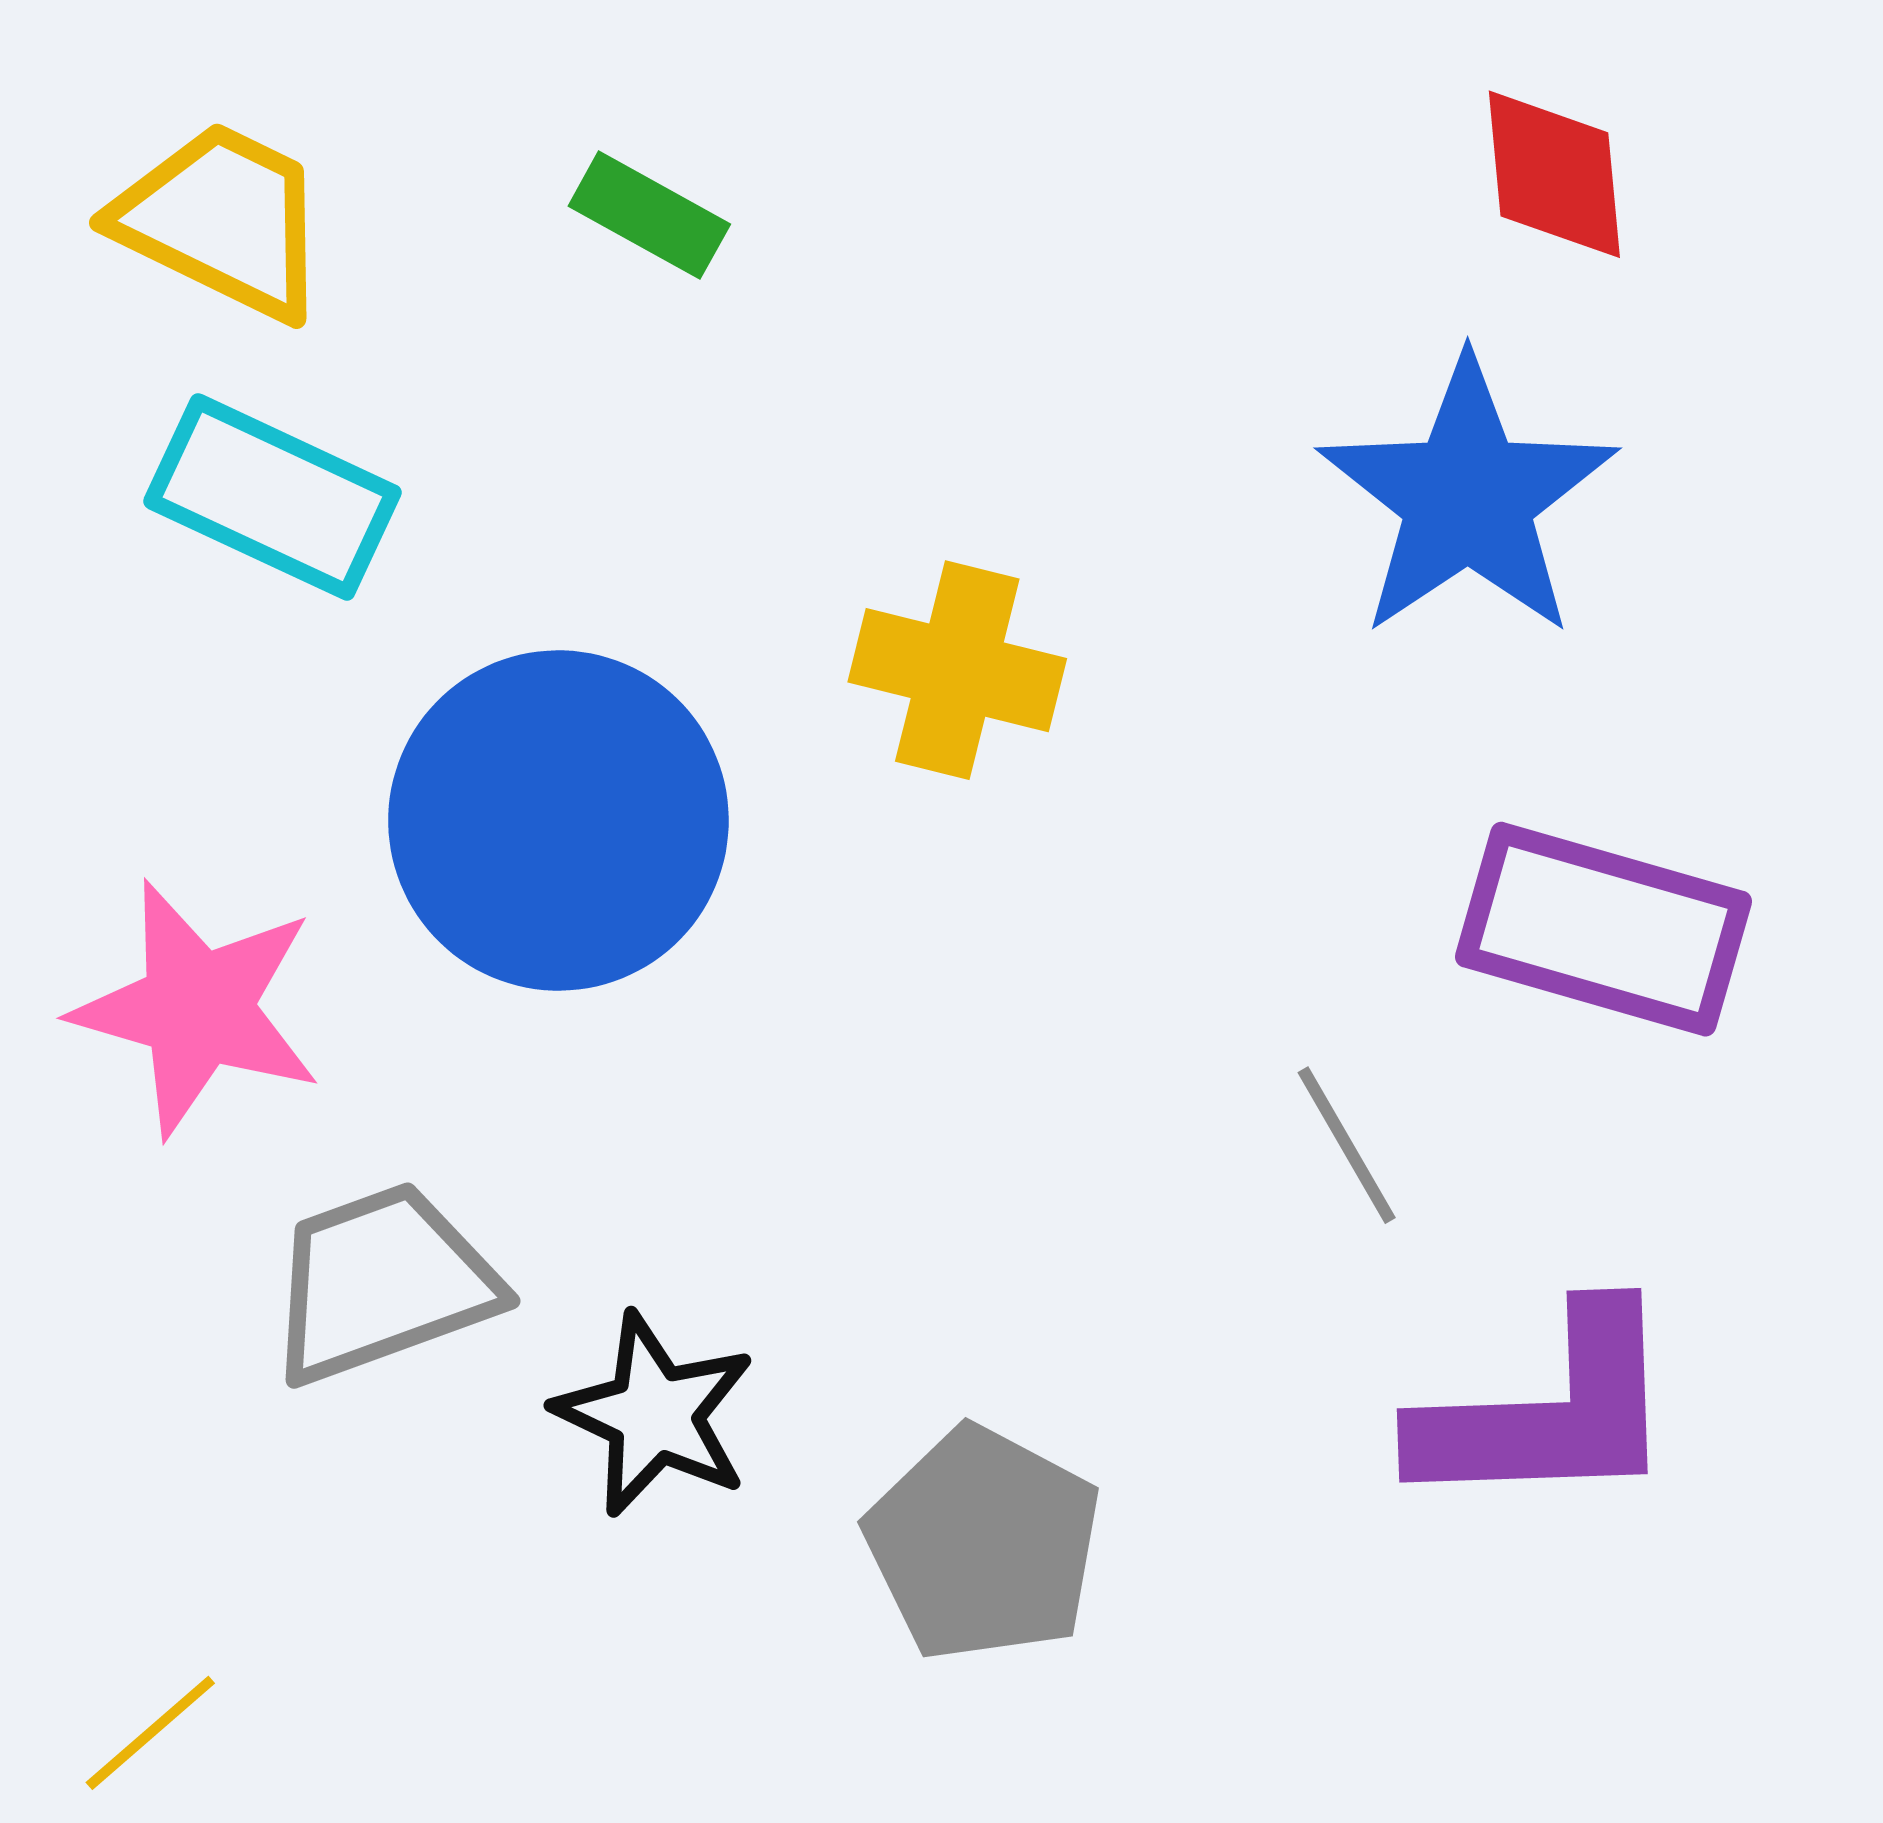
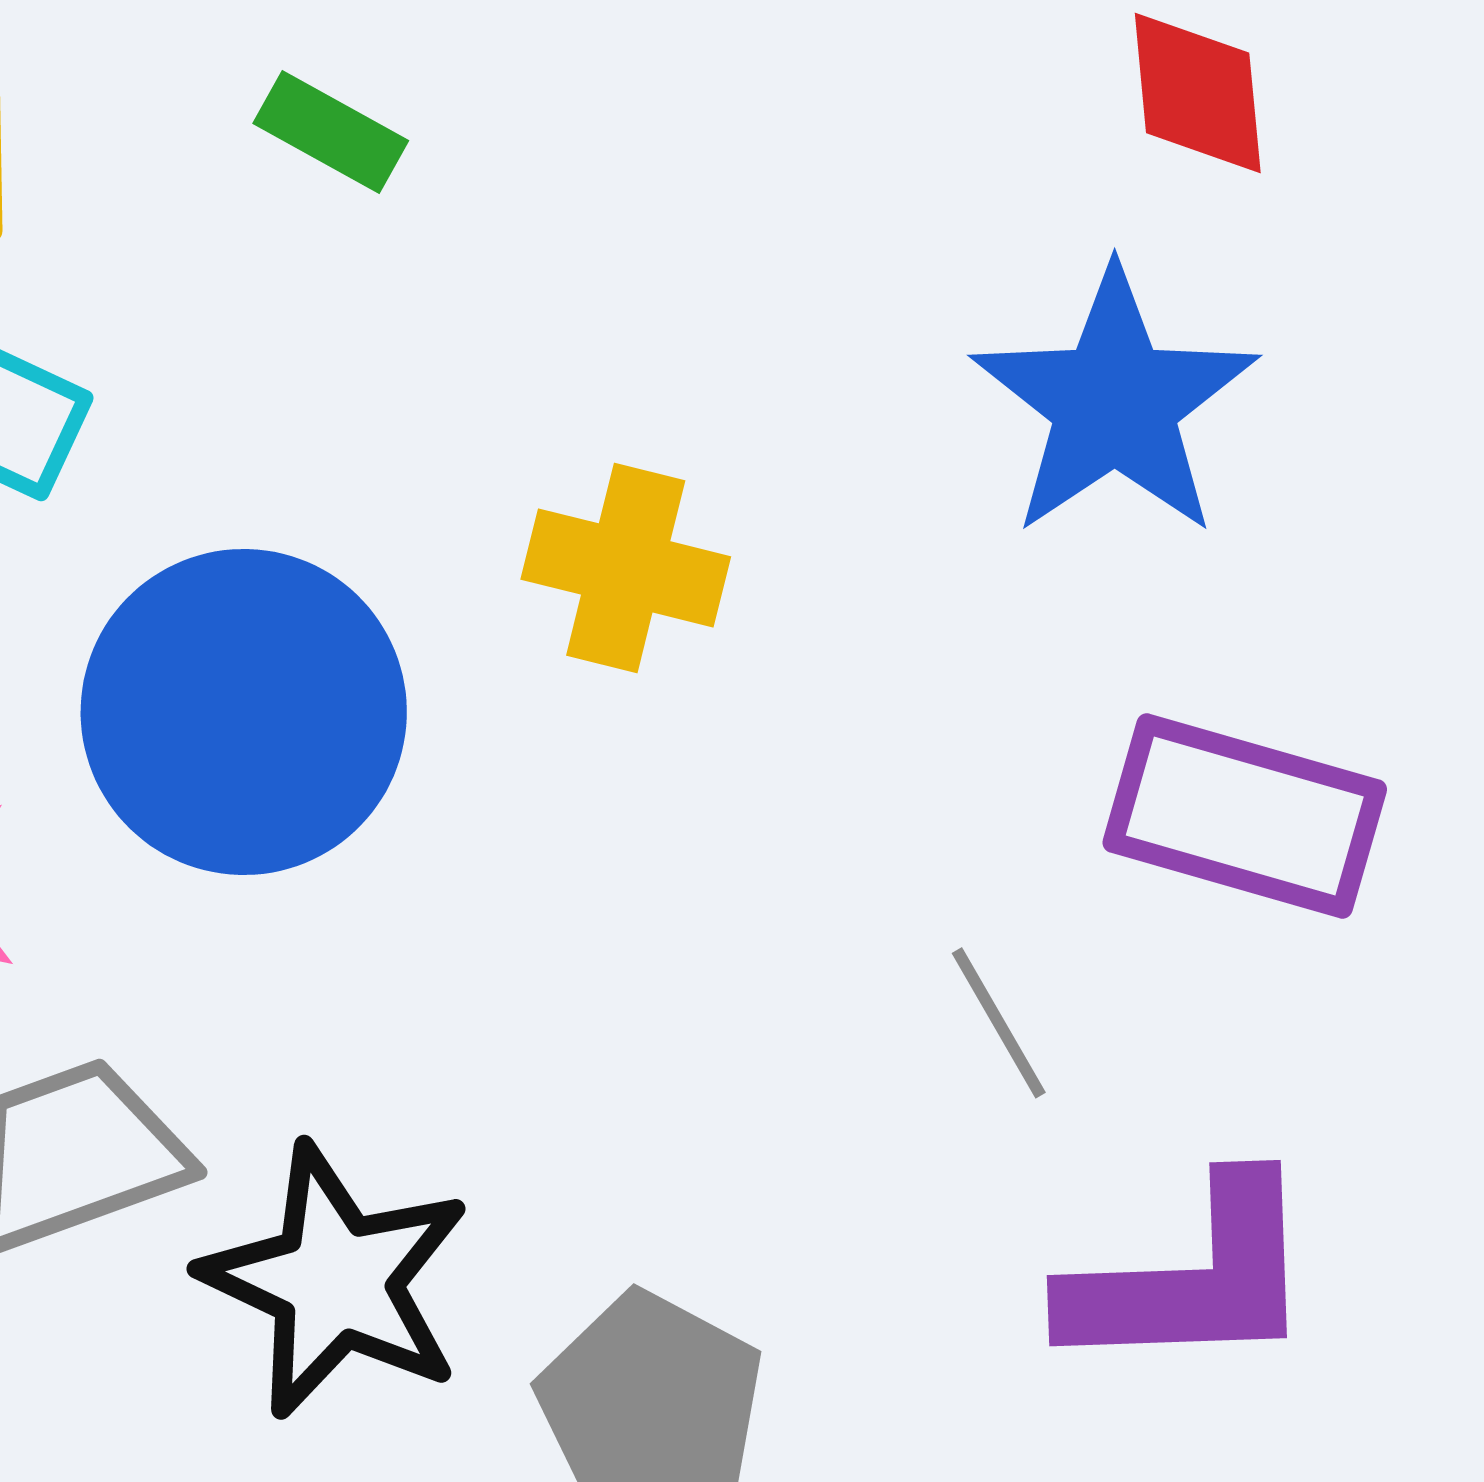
black star: (655, 1414) -> (336, 1281), size x1.4

